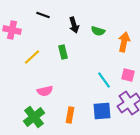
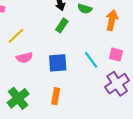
green rectangle: (63, 52) -> (62, 25), moved, turned 48
pink semicircle: (45, 91) -> (24, 58), moved
blue square: (102, 111) -> (58, 63), moved

